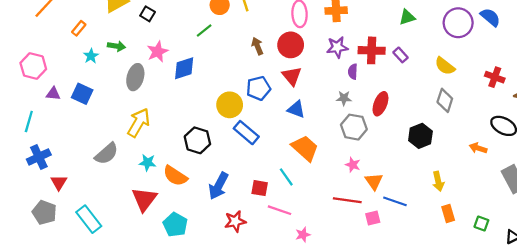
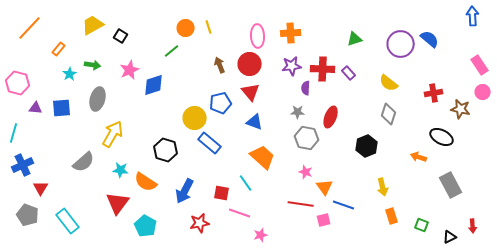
gray ellipse: (135, 77) -> (98, 99), moved
red cross: (495, 77) -> (434, 93), turned -30
blue square: (82, 94) -> (62, 108), turned -30

